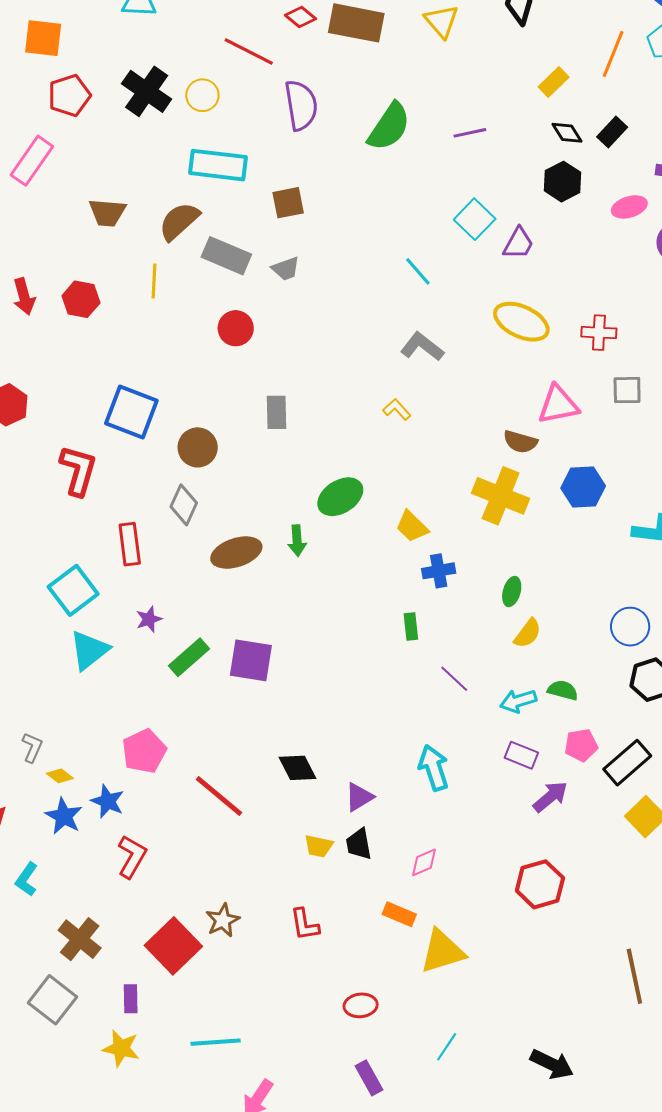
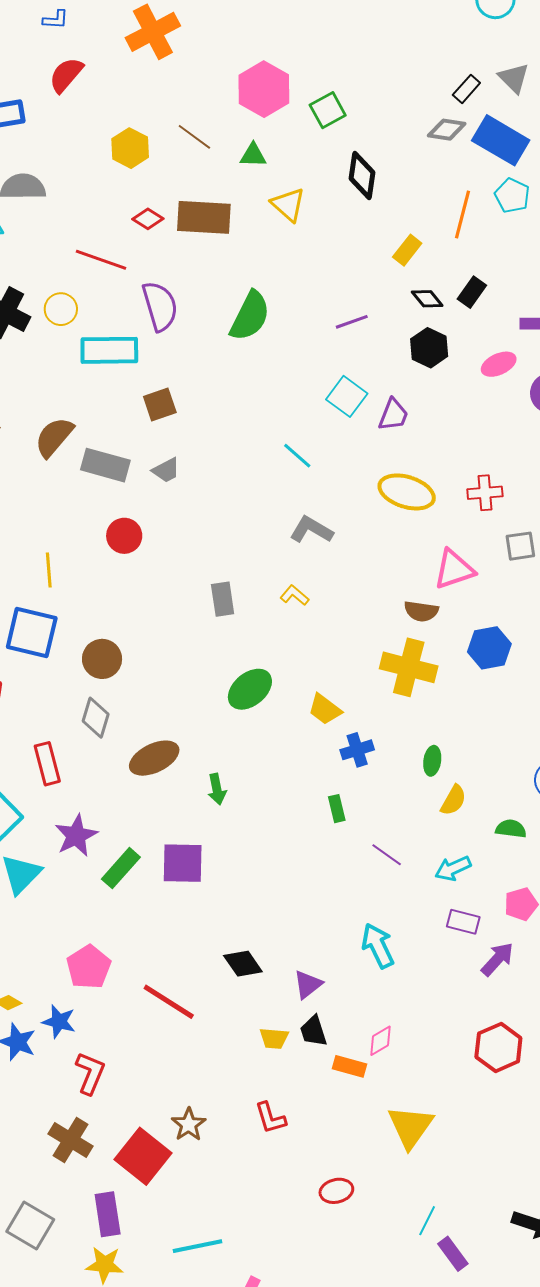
purple line: (470, 133) -> (352, 322), moved
cyan rectangle: (218, 165) -> (109, 350), moved
yellow line: (154, 281) -> (49, 570), moved
gray rectangle: (276, 412) -> (223, 599), moved
green arrow: (297, 541) -> (217, 789), moved
purple star: (149, 619) -> (76, 836), size x1.6
green semicircle: (563, 690) -> (511, 829), moved
orange rectangle: (399, 914) -> (349, 1066), moved
brown cross: (80, 939) -> (70, 1140), moved
yellow triangle: (442, 951) -> (411, 1127), turned -30
purple rectangle: (131, 999) -> (108, 1214), size x1.5
purple rectangle: (369, 1078) -> (453, 1254), moved

